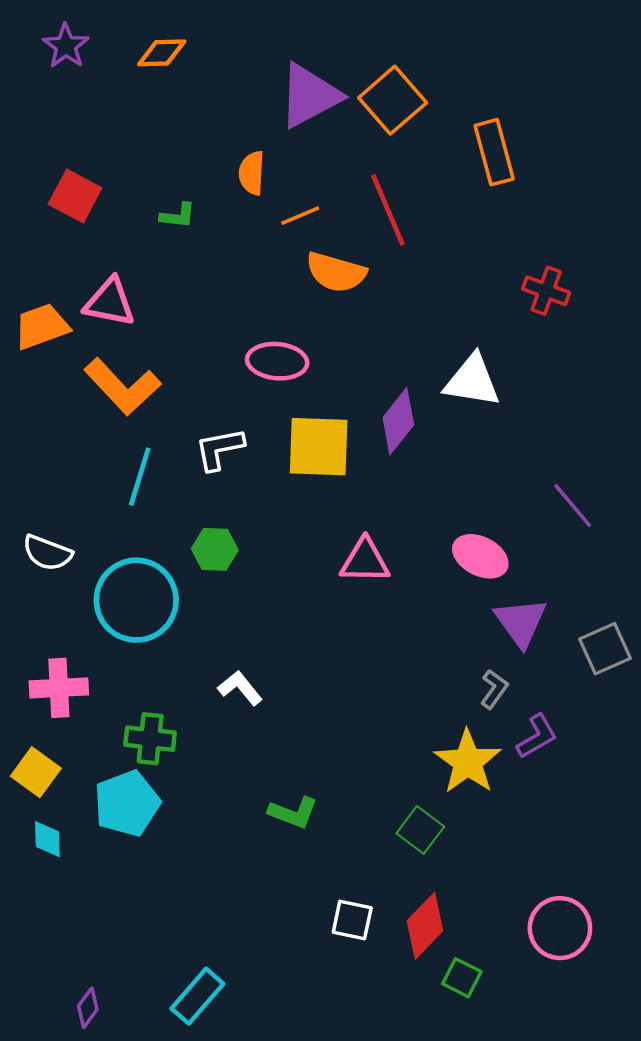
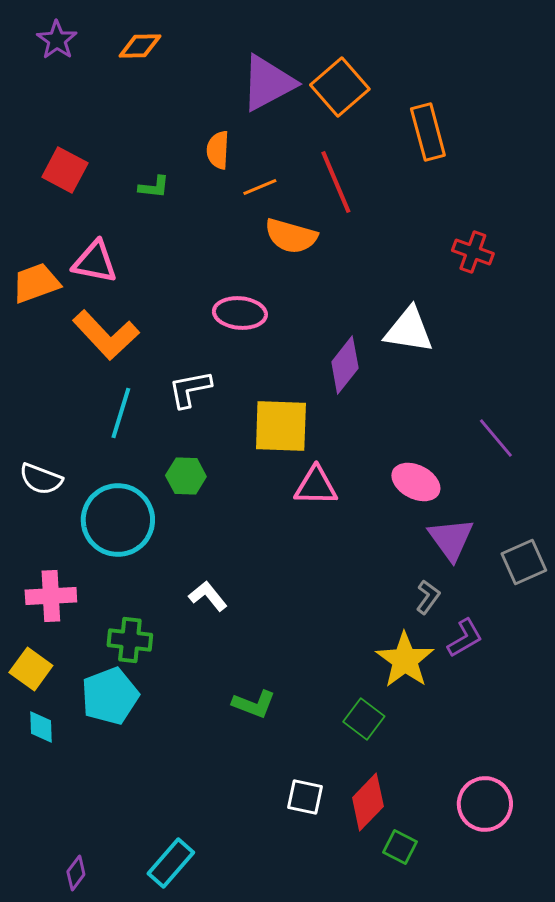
yellow square: (319, 447) -> (281, 426), moved

